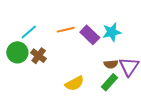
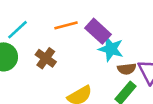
cyan star: (112, 32) -> (111, 49), moved, turned 30
brown cross: (39, 56) -> (46, 58), moved

